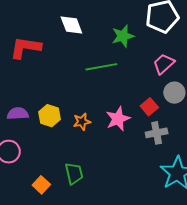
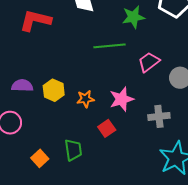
pink trapezoid: (164, 64) -> (149, 62), moved
red square: (149, 107) -> (107, 128), moved

